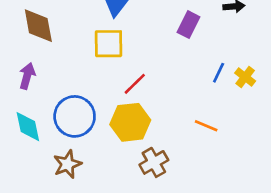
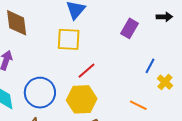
yellow cross: (245, 77) -> (165, 82), moved

